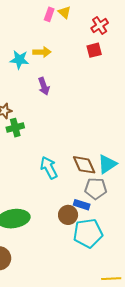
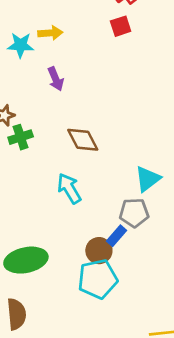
brown diamond: (84, 165) -> (83, 140), moved
blue rectangle: (82, 205) -> (117, 236), turned -63
cyan pentagon: (88, 233) -> (98, 279), moved

